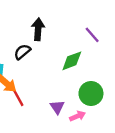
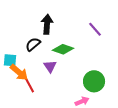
green diamond: (72, 61) -> (63, 49), moved, turned 40
purple triangle: (57, 107) -> (50, 66), moved

